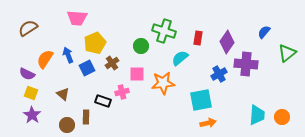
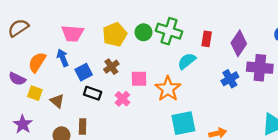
pink trapezoid: (77, 18) -> (73, 33), moved
yellow pentagon: (95, 43) -> (115, 34), moved
green circle: (141, 46) -> (143, 32), moved
orange star: (163, 83) -> (168, 89), turned -30
pink cross: (122, 92) -> (122, 99), turned -32
yellow square: (31, 93) -> (35, 93), moved
cyan square: (201, 100) -> (183, 123), moved
black rectangle: (103, 101) -> (93, 93), moved

